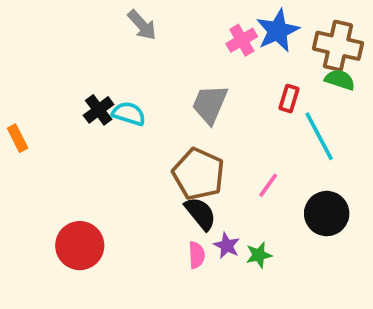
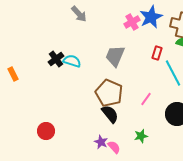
red circle: (80, 246) -> (46, 131), size x0.7
purple star: (227, 246) -> (101, 142), moved
pink semicircle: (197, 255) -> (114, 147), moved, turned -40

